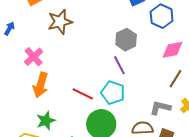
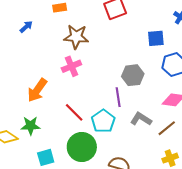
pink cross: (34, 57) -> (71, 66), moved
gray L-shape: (160, 108) -> (141, 119), moved

